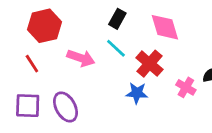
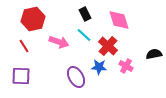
black rectangle: (117, 19) -> (85, 14), turned -56
pink cross: (186, 87) -> (126, 66), moved
purple ellipse: (66, 107) -> (76, 77), moved

